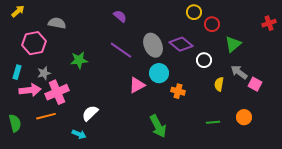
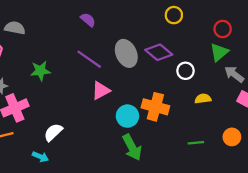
red circle: (212, 24) -> (223, 29), moved
gray arrow: (239, 72) -> (234, 74), moved
cyan circle: (159, 73) -> (127, 116), moved
yellow semicircle: (219, 84) -> (203, 99), turned 72
pink triangle: (137, 85) -> (101, 91), moved
orange cross: (178, 91) -> (155, 107), size x1.6

